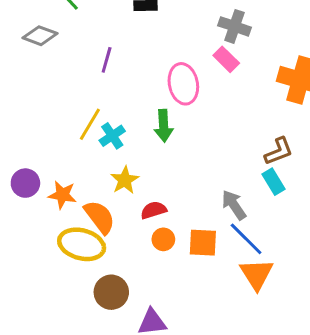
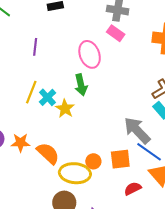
yellow star: (125, 180) -> (65, 109), moved
gray arrow: (234, 205) -> (137, 130), size x1.4
red semicircle: (154, 210) -> (133, 189), moved
yellow ellipse: (82, 244) -> (75, 173), moved

